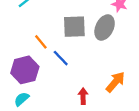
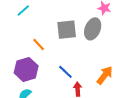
blue line: (61, 58) -> (65, 72), moved

